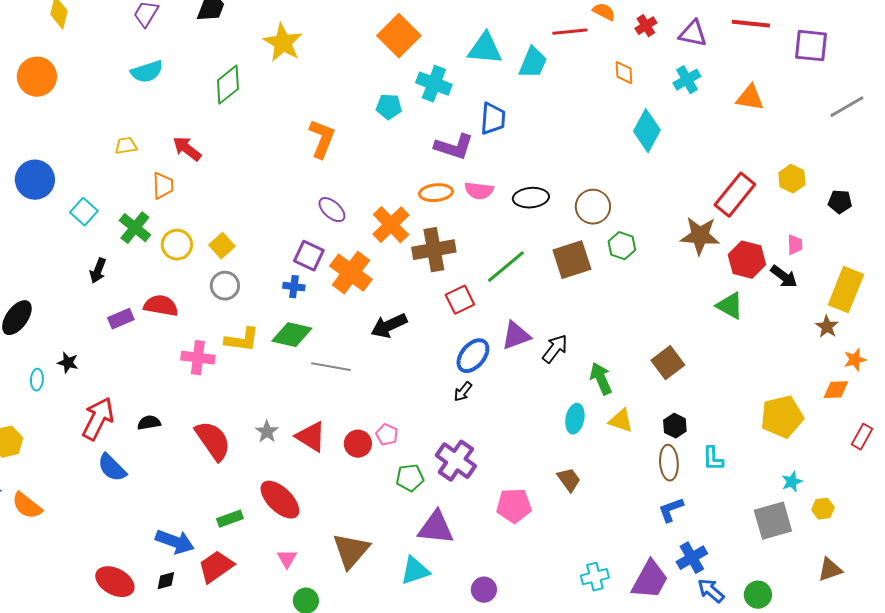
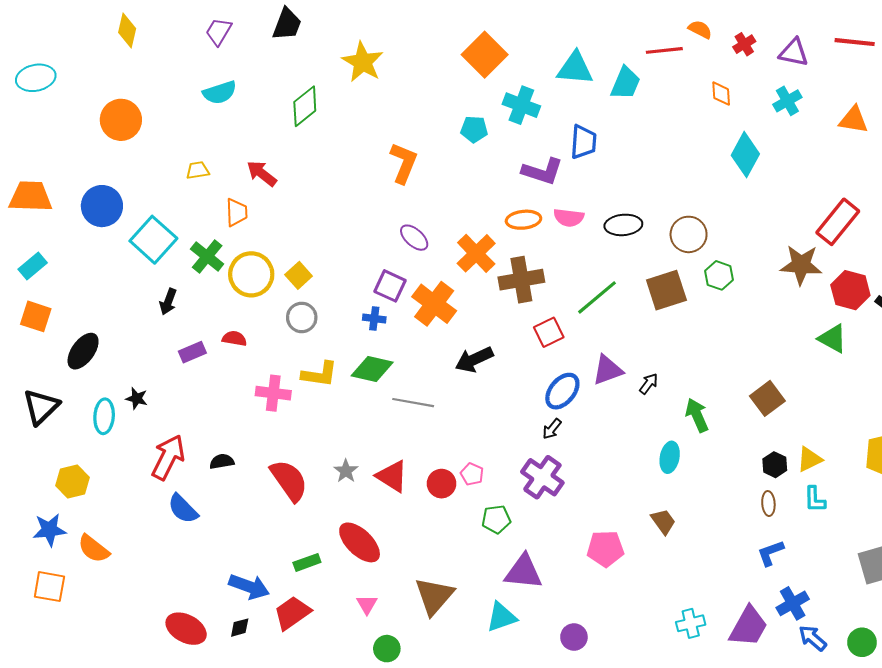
orange circle: (37, 77) -> (121, 120), moved
cyan square: (84, 212) -> (153, 240), size x1.6
yellow circle: (177, 245) -> (251, 274), size x1.4
red semicircle: (161, 306) -> (234, 338), size x0.7
black arrow: (555, 349) -> (649, 384), size x0.7
cyan ellipse: (37, 380) -> (104, 416), size x1.5
yellow triangle: (621, 421) -> (809, 459), moved, turned -44
purple cross: (456, 461) -> (542, 477), moved
brown ellipse: (669, 463) -> (768, 504), size x0.7

